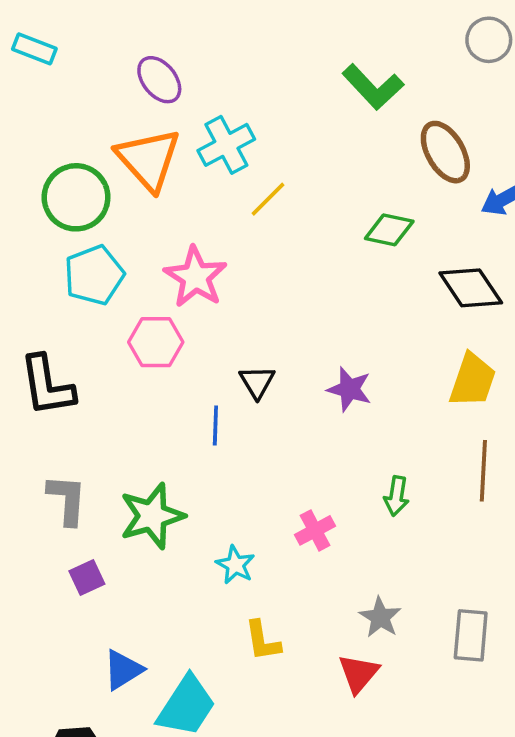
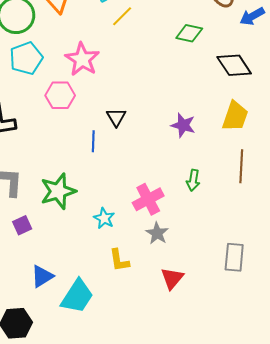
purple star: (349, 389) -> (183, 125), moved
pink cross: (315, 530) -> (148, 199), size x1.4
gray star: (380, 617) -> (157, 233), moved

